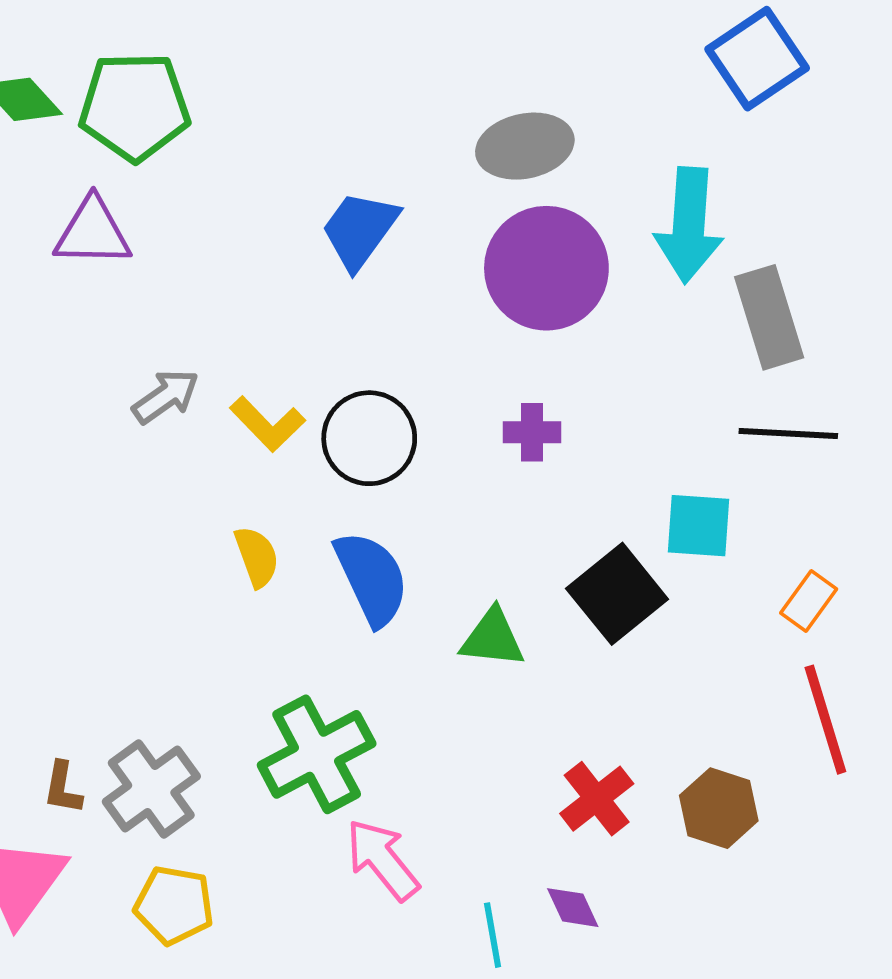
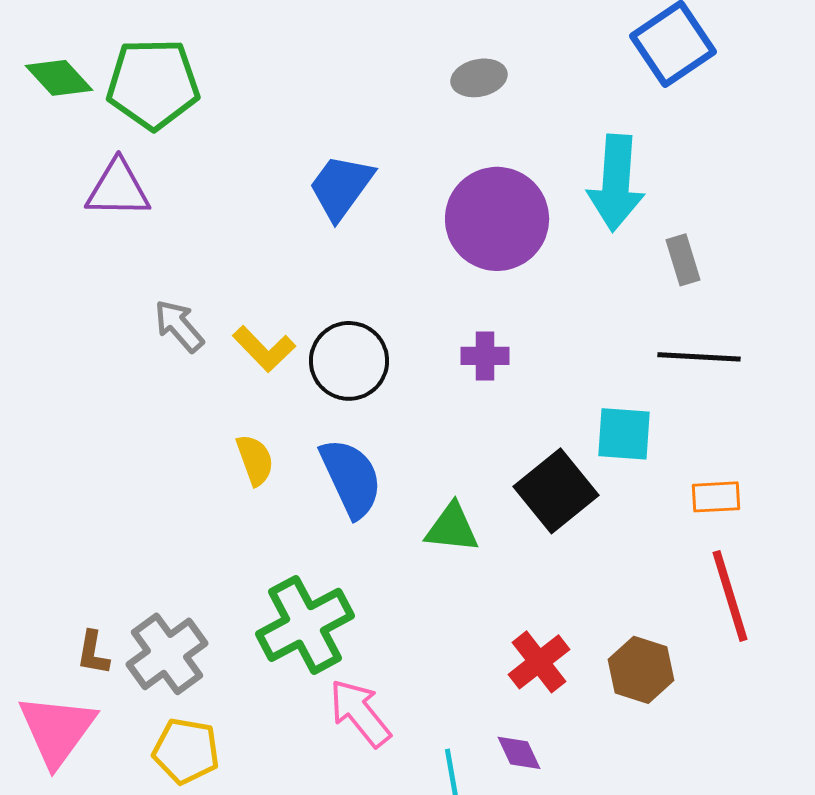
gray ellipse: (525, 146) -> (479, 78), moved, size x0.7
gray rectangle: (769, 317) -> (683, 260), size x0.6
gray arrow: (166, 396) -> (179, 326), turned -96
orange rectangle: (809, 601) -> (716, 497), turned 51

